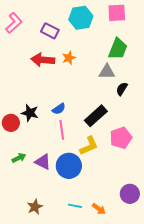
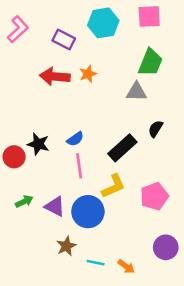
black semicircle: (122, 89) -> (156, 129), moved
pink pentagon: (121, 138) -> (154, 196), moved
brown star: (35, 207) -> (66, 246), moved

